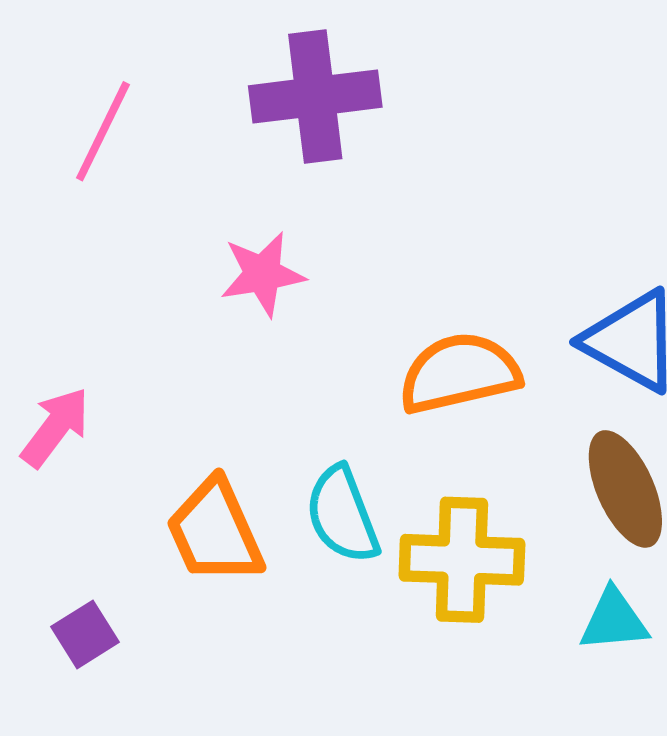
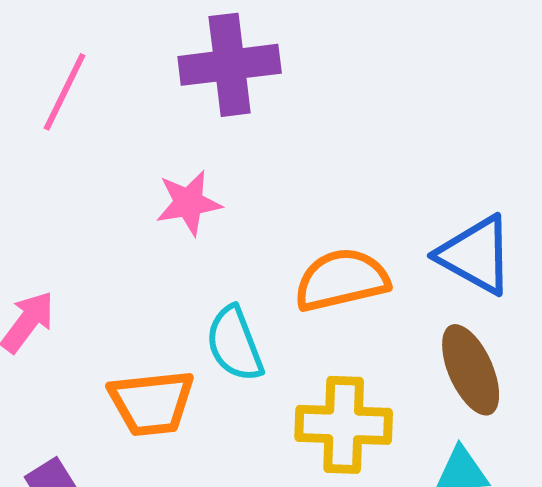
cyan semicircle: (342, 515) -> (235, 344), moved
orange trapezoid: (215, 531) -> (152, 403), turned -72

